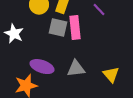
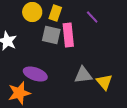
gray triangle: (76, 69) -> (83, 75), moved

